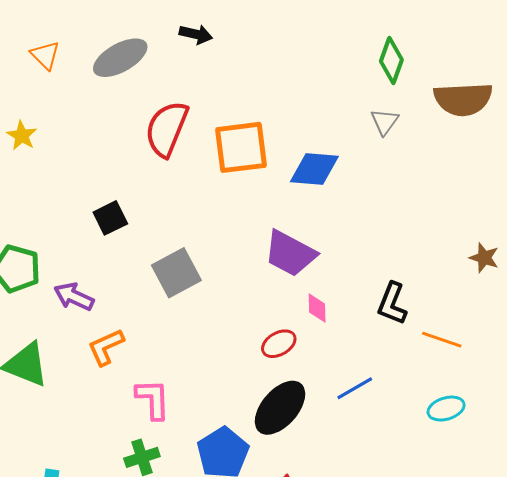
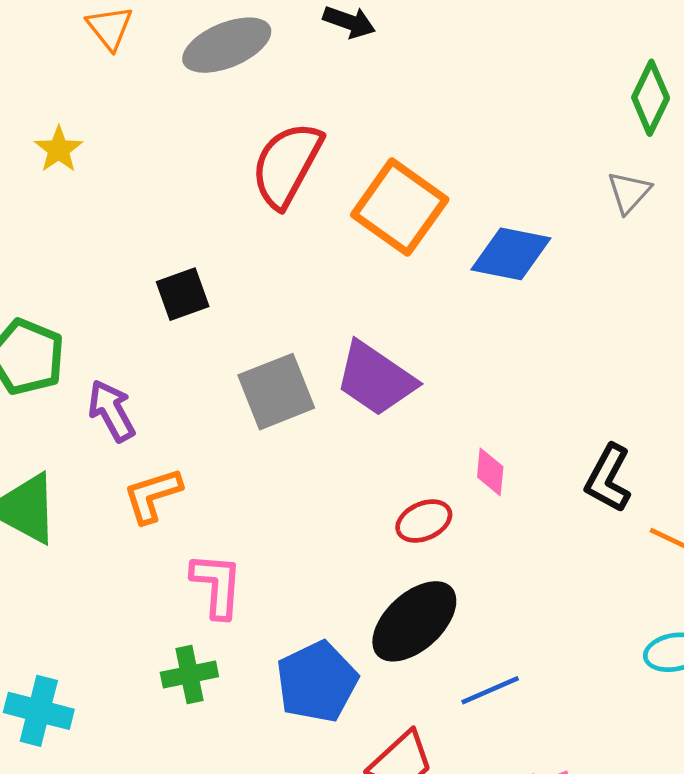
orange square: (241, 147) -> (400, 207), turned 36
purple trapezoid: (290, 253) -> (376, 379), moved
purple arrow: (74, 297) -> (111, 411), turned 30
blue line: (355, 388) -> (490, 690), moved

